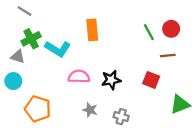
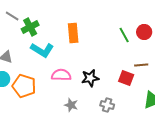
green cross: (31, 39) -> (30, 27), moved
brown line: (168, 55) -> (141, 65), moved
orange pentagon: (38, 109) -> (24, 86), moved
gray cross: (121, 117) -> (107, 105), moved

